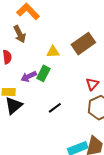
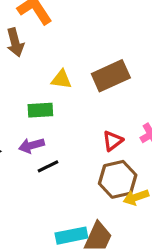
green rectangle: (43, 73) -> (40, 110), turned 49
purple arrow: (29, 77) -> (31, 145), moved

